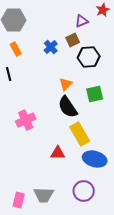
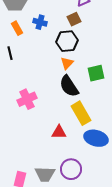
blue cross: (51, 47) -> (40, 22), moved, turned -32
black hexagon: (89, 57) -> (67, 41), moved
purple circle: (84, 191) -> (71, 169), moved

